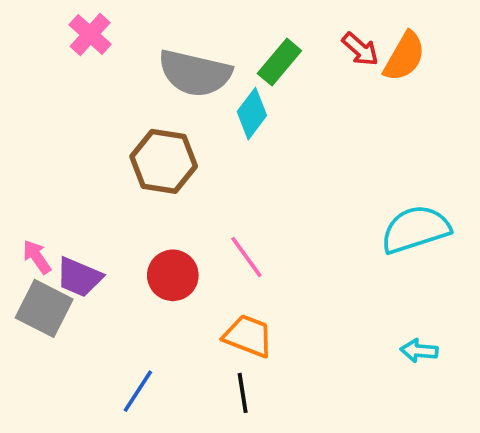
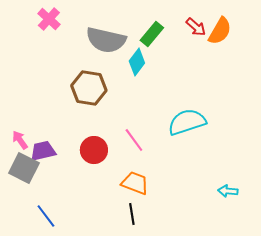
cyan semicircle: (415, 229) -> (187, 122), moved
purple trapezoid: (79, 277) -> (43, 151), turned 144
blue line: (138, 391) -> (46, 216), moved, turned -70

